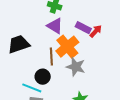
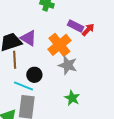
purple triangle: (55, 26) -> (28, 38), moved
brown line: (51, 56) -> (15, 60), moved

